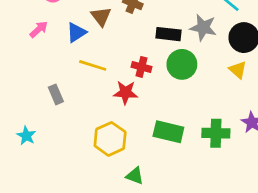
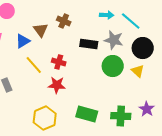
green circle: (182, 64) -> (113, 66), moved
yellow line: (93, 65) -> (34, 65), turned 30
red cross: (142, 67) -> (59, 62), moved

